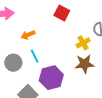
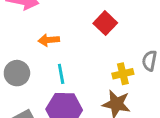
cyan line: (35, 56) -> (61, 74), moved

